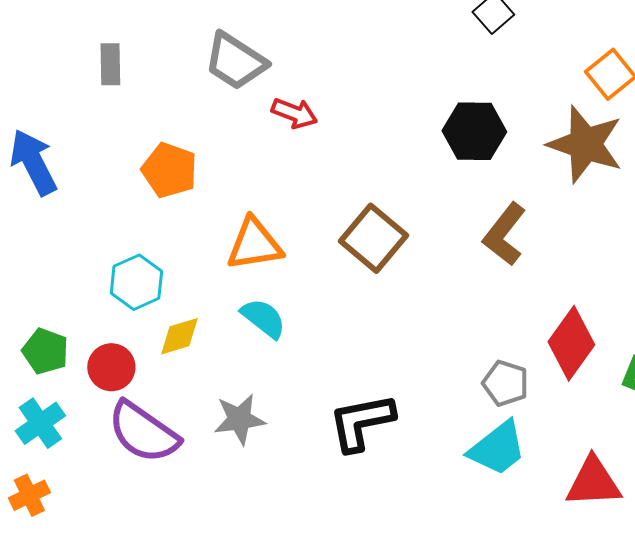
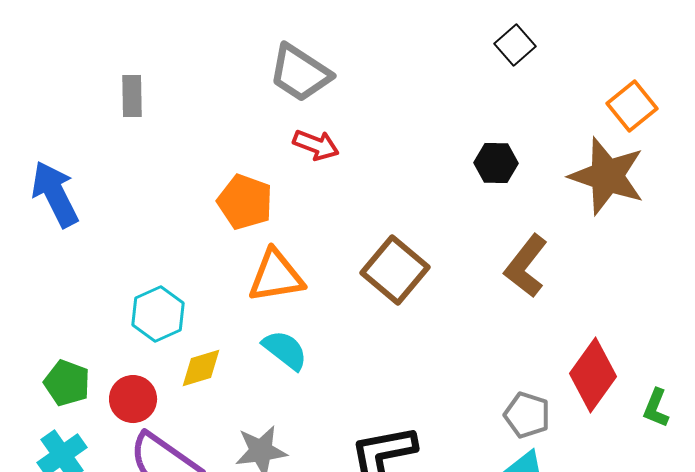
gray trapezoid: (235, 61) -> (300, 73), moved
black hexagon: (474, 131) -> (496, 163), size x0.7
orange pentagon: (169, 170) -> (245, 202), moved

